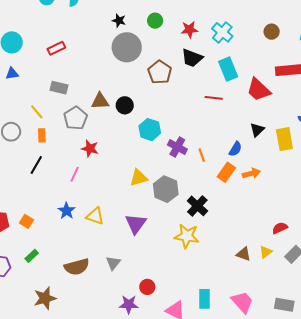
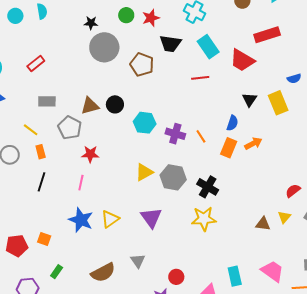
red star: (189, 30) -> (151, 18), moved
blue star: (67, 211) -> (81, 220), size x1.4
yellow triangle: (95, 216) -> (110, 219), turned -42

